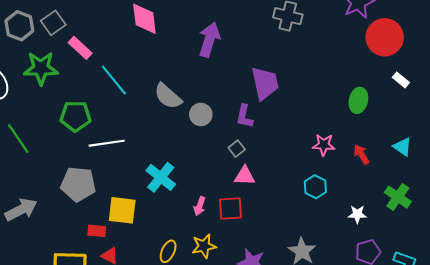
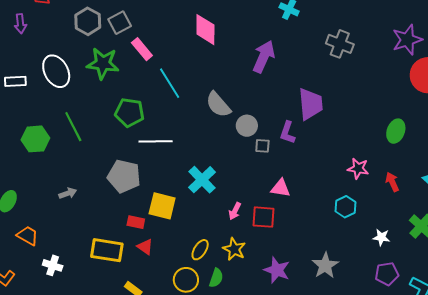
gray square: (237, 149) -> (262, 146), moved, turned 35
gray arrow: (21, 210) -> (68, 193), size x0.6
yellow star: (204, 246) -> (234, 249), turned 30

